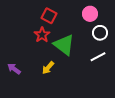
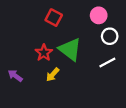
red star: (42, 35) -> (44, 53), moved

